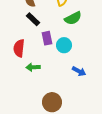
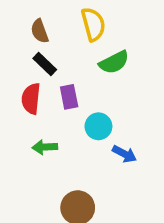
cyan circle: (64, 45) -> (98, 126), moved
red semicircle: (19, 48) -> (31, 99), moved

